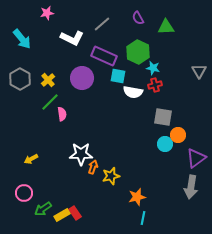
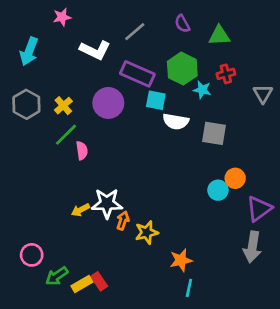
cyan arrow: (22, 39) -> (29, 51), turned 60
red cross: (155, 85) -> (226, 74), moved
gray square: (163, 117) -> (214, 133), moved
yellow arrow: (31, 159) -> (81, 210), moved

